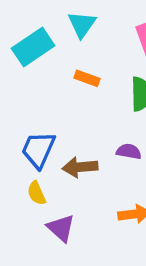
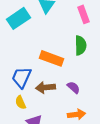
orange rectangle: (87, 78) -> (52, 58), moved, size x1.6
purple semicircle: (129, 151) -> (74, 87), moved, turned 32

